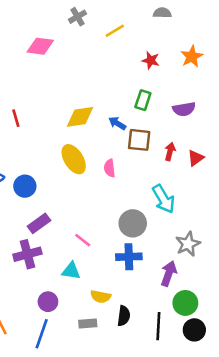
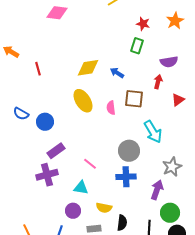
green rectangle: (143, 100) -> (137, 46), moved
brown square: (139, 140) -> (134, 99), moved
red arrow: (170, 151) -> (158, 82), moved
purple circle: (48, 302) -> (73, 211), moved

